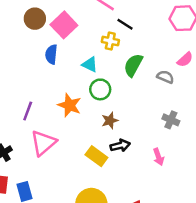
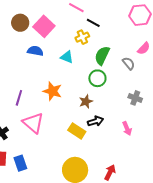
yellow cross: (110, 41) -> (82, 37), turned -32
blue semicircle: (51, 54) -> (35, 51), turned 98
gray semicircle: (165, 77) -> (129, 63), turned 32
green circle: (100, 89) -> (97, 78), moved
pink triangle: (43, 143) -> (33, 123), turned -35

